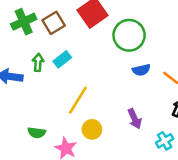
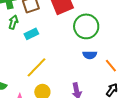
green arrow: (38, 62) -> (13, 22), moved

